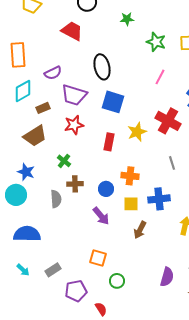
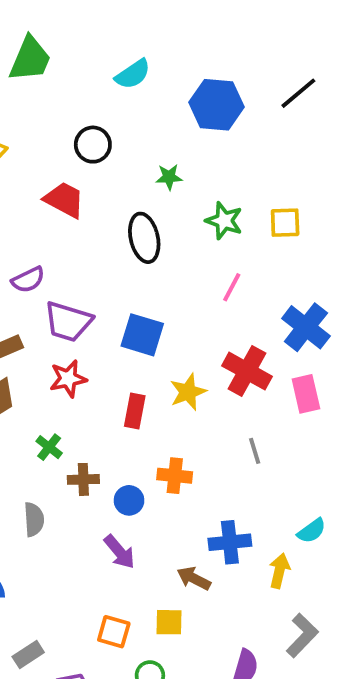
black ellipse: (102, 67) -> (144, 238), moved
brown cross: (75, 184) -> (83, 479), moved
blue cross: (159, 199) -> (230, 542), moved
yellow square: (131, 204) -> (169, 622), moved
brown arrow: (140, 230) -> (194, 578), turned 90

